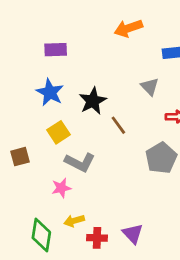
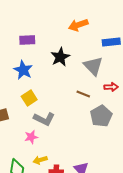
gray triangle: (150, 87) -> (93, 66), size x1.5
black star: (93, 101) -> (60, 57), moved
brown line: (118, 125) -> (83, 94), moved, turned -32

